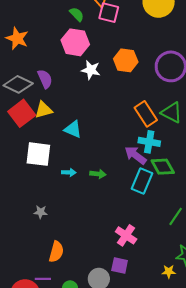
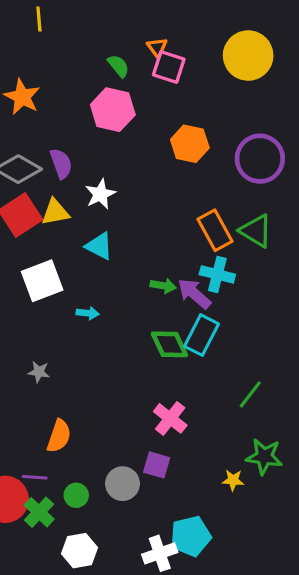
white star: (91, 70) -> (100, 194), moved, turned 30
white square: (38, 154) -> (42, 281), turned -32
green diamond: (163, 167) -> (169, 344), moved
green arrow: (98, 174) -> (163, 286), moved

